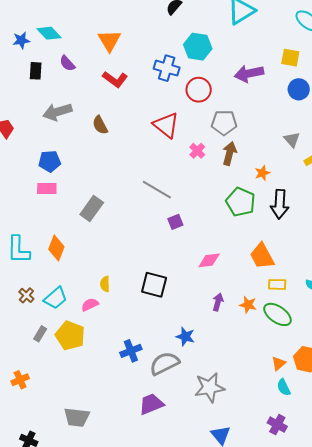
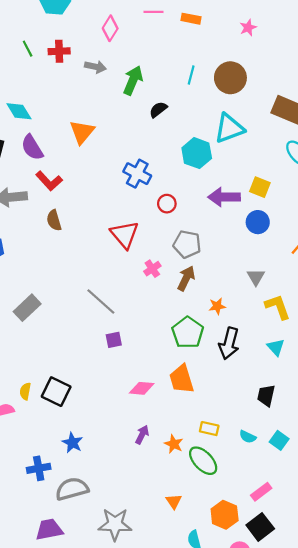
cyan hexagon: (198, 47) -> (197, 153), moved
yellow square: (290, 58) -> (260, 187), moved
purple semicircle: (67, 63) -> (32, 147), size x1.4
red L-shape: (115, 79) -> (49, 181), moved
blue circle: (299, 89) -> (258, 222), moved
red circle: (199, 90) -> (167, 204), size x0.7
orange trapezoid: (262, 256) -> (182, 379), moved
black square: (154, 285) -> (56, 392), moved
blue star: (185, 336) -> (72, 443), moved
orange triangle: (279, 363) -> (174, 501), moved, turned -35

